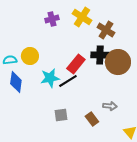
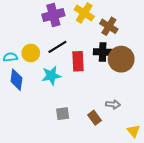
purple cross: (52, 19) -> (53, 15), size x1.5
red rectangle: (76, 64) -> (78, 61), turned -42
black line: (68, 81) -> (57, 47), moved

